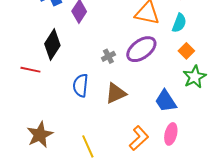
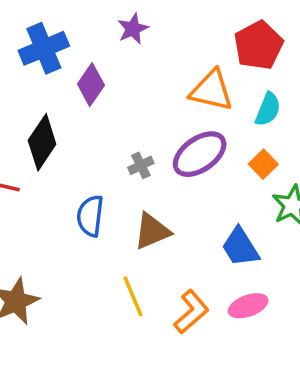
orange square: (186, 51) -> (263, 164), moved
pink ellipse: (171, 134) -> (248, 306), turned 55
yellow line: (88, 146) -> (133, 296), moved

